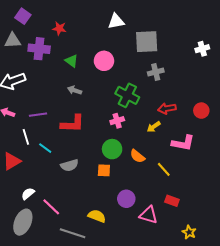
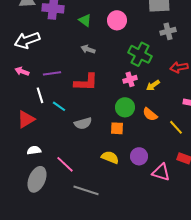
yellow arrow: (154, 127) -> (153, 85), moved
white semicircle: (28, 194) -> (34, 150), moved, turned 32
yellow semicircle: (97, 216) -> (110, 157), moved

